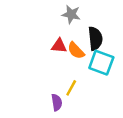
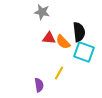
gray star: (71, 14) -> (42, 12), moved
purple semicircle: (57, 102) -> (39, 85), moved

